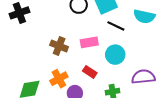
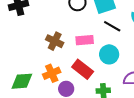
red rectangle: (90, 72) -> (83, 69), size x1.5

